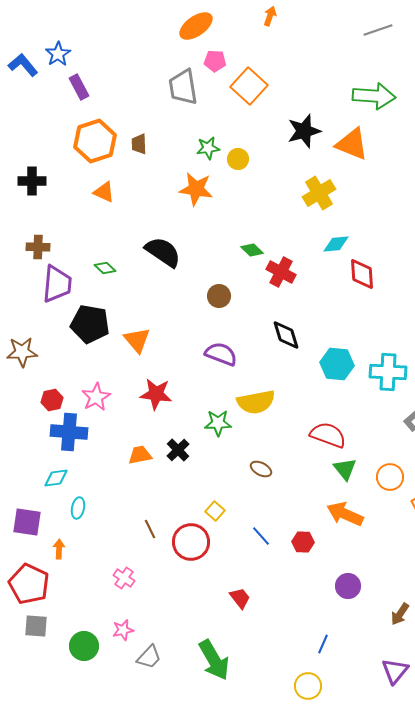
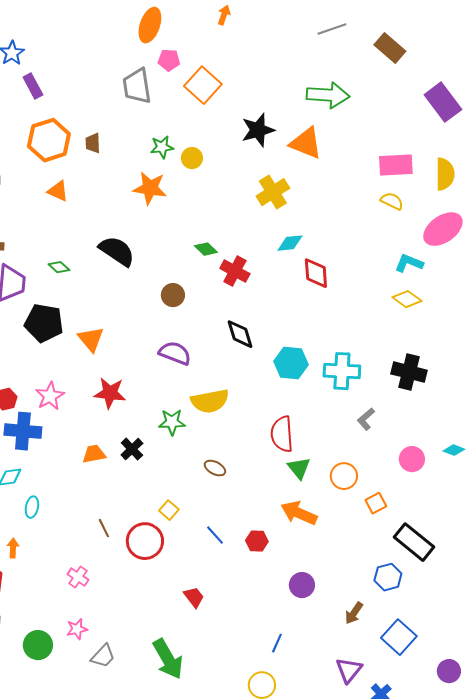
orange ellipse: (196, 26) -> (150, 25), turned -36
red semicircle: (328, 435) -> (282, 434), turned -114

